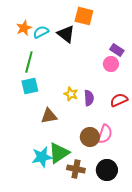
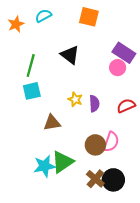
orange star: (24, 28) -> (16, 24), moved
cyan semicircle: (41, 32) -> (43, 16), moved
black triangle: (66, 34) -> (70, 55), moved
purple rectangle: (117, 50) -> (124, 53), size x1.5
brown cross: (76, 169) -> (95, 179), moved, turned 30

